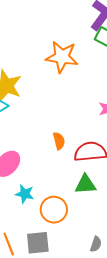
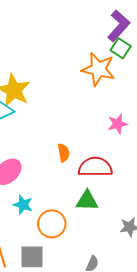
orange star: (62, 57) -> (98, 69), moved

